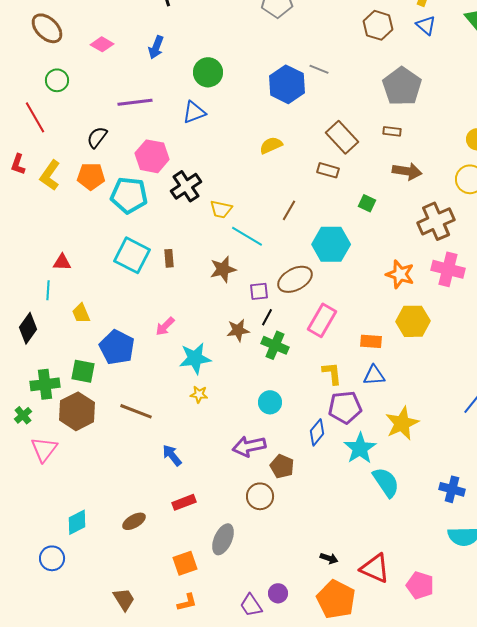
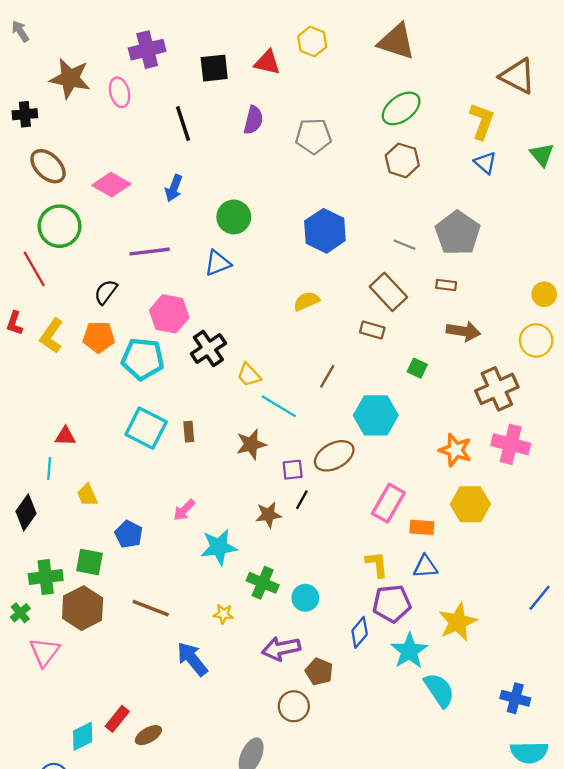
brown hexagon: (378, 25) -> (402, 160), moved
pink diamond: (102, 44) -> (111, 185), size x1.4
gray line: (319, 69) -> (405, 245), moved
green circle: (57, 80) -> (60, 226), size x1.6
yellow trapezoid: (221, 209) -> (249, 375), turned 35
pink rectangle: (322, 320) -> (388, 503), moved
green cross: (275, 345) -> (263, 583), moved
blue pentagon: (117, 347) -> (129, 534), size x0.7
yellow star: (199, 394) -> (223, 614), moved
blue arrow: (172, 455) -> (192, 659), size x1.4
red rectangle: (184, 502) -> (117, 719), moved, turned -30

